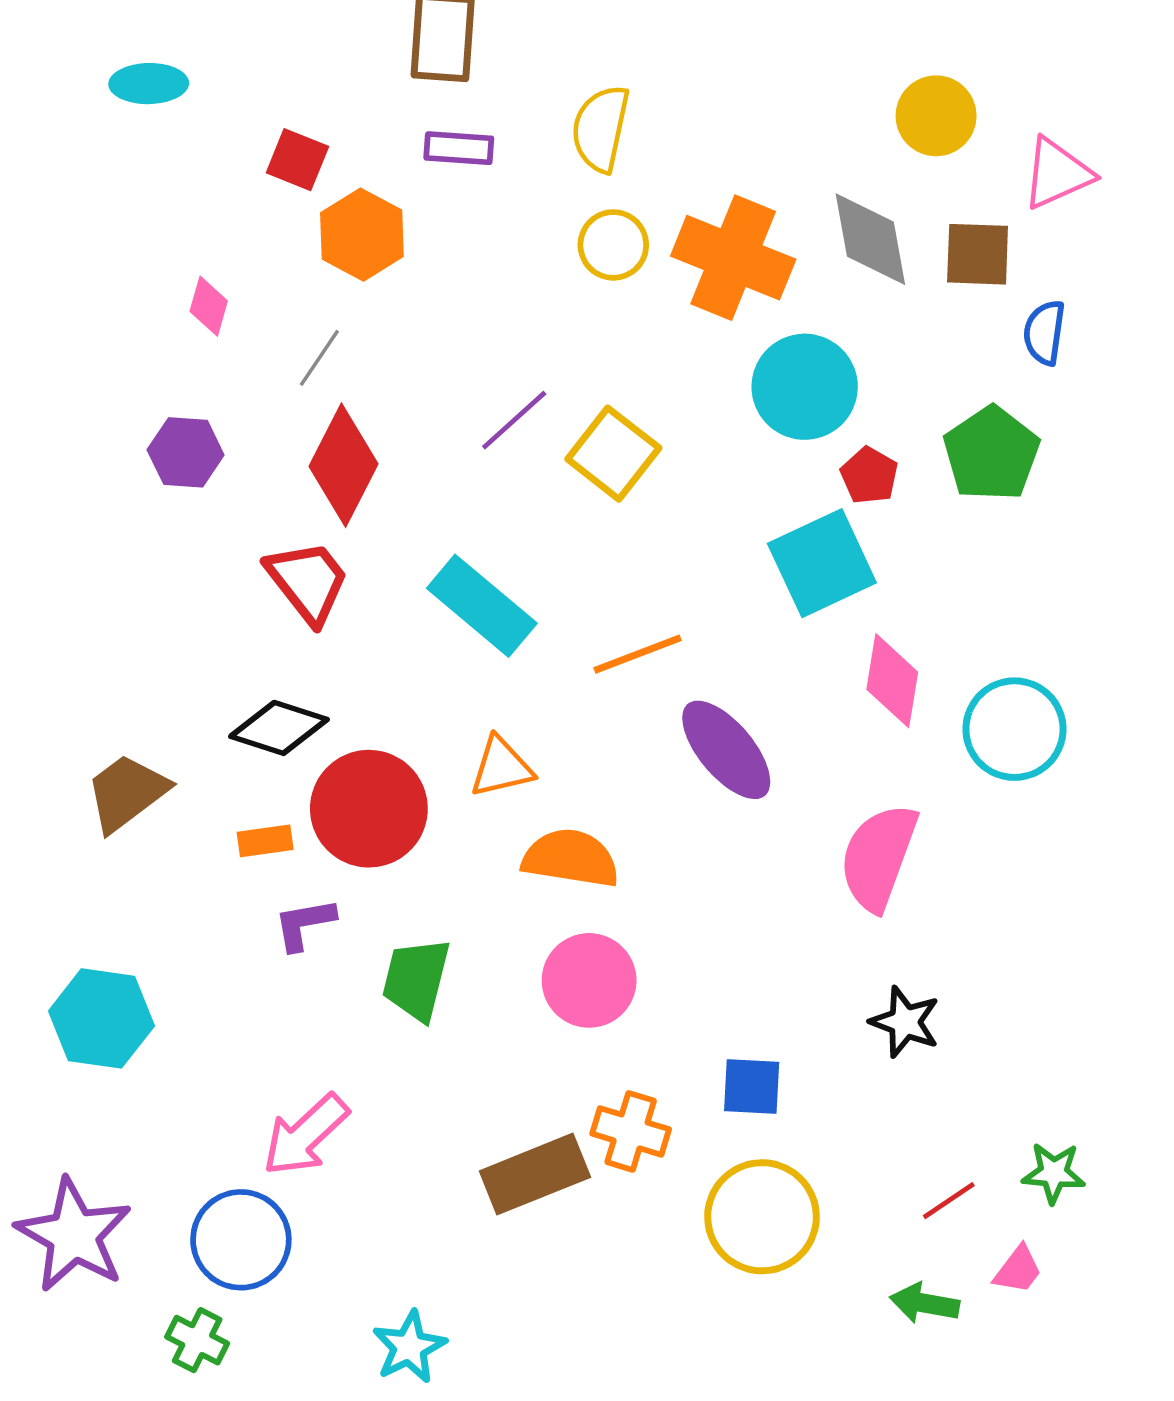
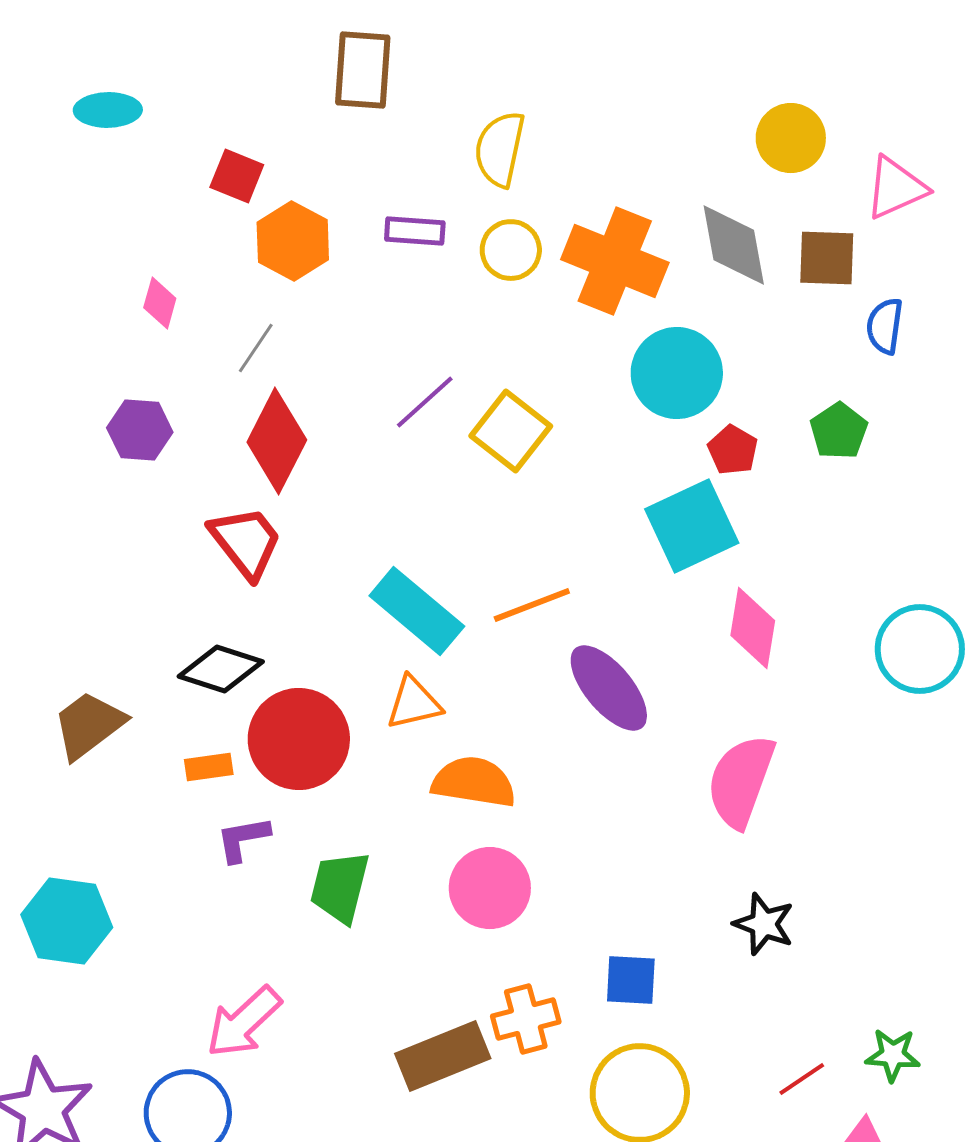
purple rectangle: (459, 148) -> (415, 231), moved
green pentagon: (991, 454) -> (839, 431), size x0.7
cyan rectangle: (482, 606) -> (417, 611), moved
cyan circle: (1014, 729) -> (920, 649), moved
orange cross: (631, 1131) -> (526, 1019), turned -32

